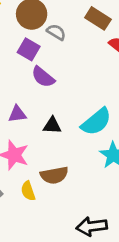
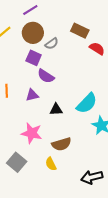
gray semicircle: (56, 32) -> (52, 44), turned 120
purple triangle: (17, 114) -> (32, 95), moved
yellow semicircle: (28, 191) -> (51, 164), moved

